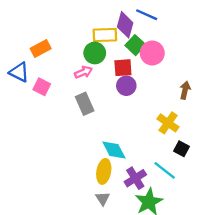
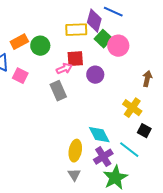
green circle: (95, 53) -> (40, 46), moved
red square: (123, 68) -> (75, 59), moved
pink arrow: (83, 72) -> (64, 69), moved
cyan diamond: (114, 150) -> (99, 135), moved

